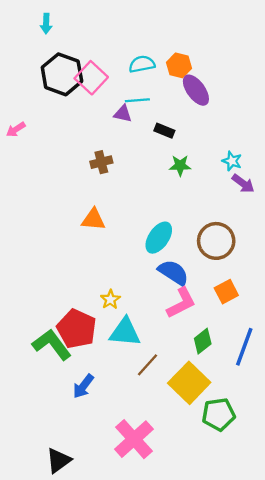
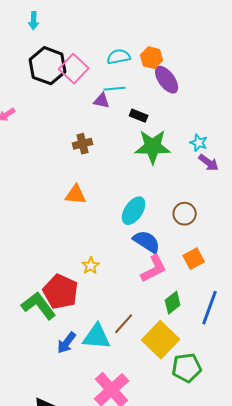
green star: (180, 166) -> (153, 147), size x1.8
brown circle: (216, 241) -> (185, 214), size x0.7
cyan triangle: (125, 332) -> (97, 337), moved

